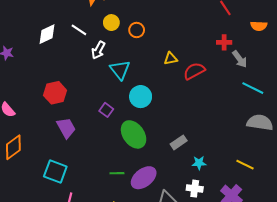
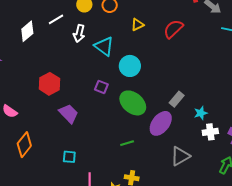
white line: (79, 30) -> (56, 19), turned -49
yellow triangle: (171, 59) -> (137, 25), moved
cyan square: (55, 171) -> (69, 157), size x0.6
purple ellipse: (144, 178) -> (161, 123), moved
white cross: (195, 189) -> (210, 132), moved

